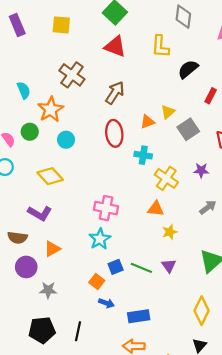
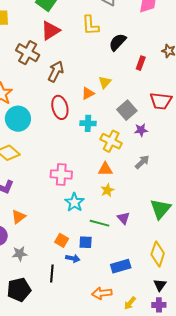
red triangle: (115, 46) -> (51, 30), turned -45
brown cross: (72, 75) -> (28, 53), moved
gray square: (188, 129) -> (127, 110), moved
cyan circle: (66, 140) -> (18, 119), size x1.6
gray arrow: (208, 207) -> (142, 162), moved
yellow star: (170, 232) -> (107, 190), moved
cyan star: (100, 239) -> (74, 202), moved
blue square: (116, 267) -> (86, 242), moved, turned 32
blue rectangle: (139, 316) -> (121, 266), moved
black line: (78, 331) -> (52, 273), moved

